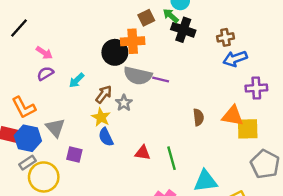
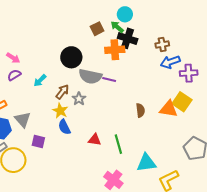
orange cross: (133, 41) -> (115, 50), moved
purple cross: (256, 88) -> (189, 73), moved
yellow square: (248, 129) -> (182, 102), moved, turned 36

